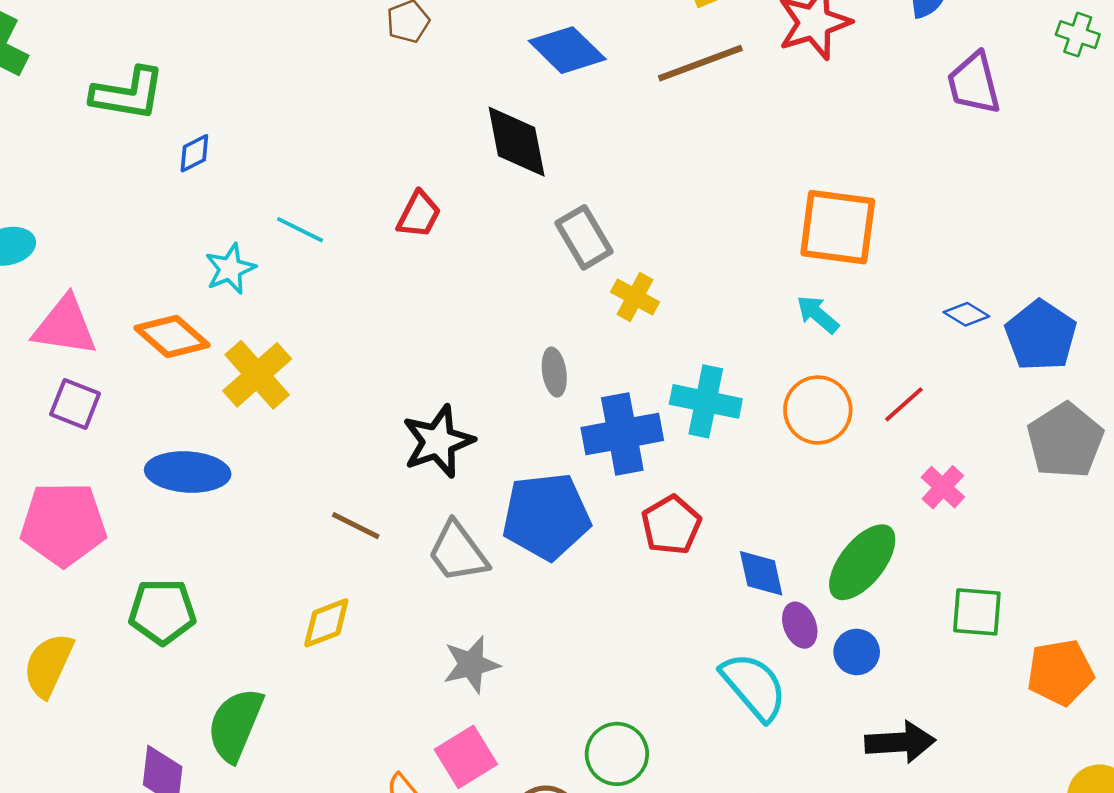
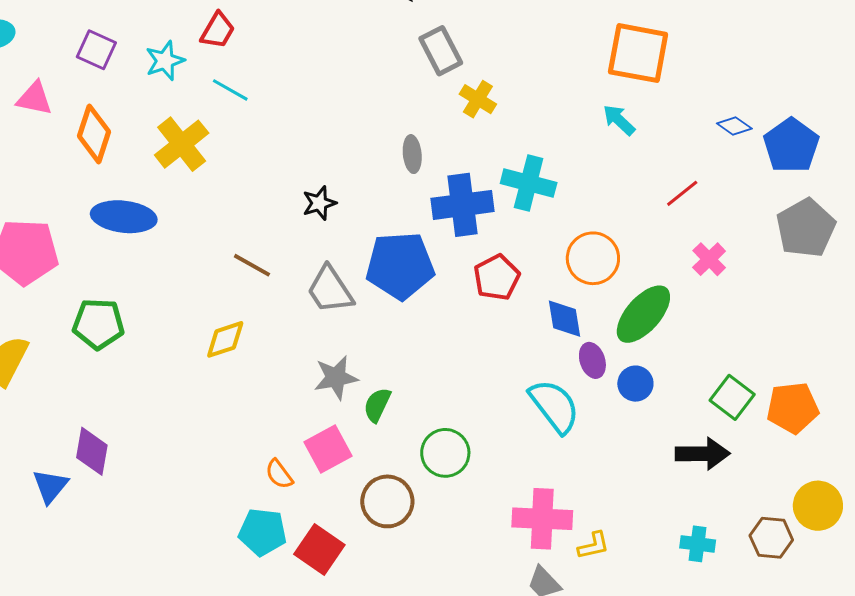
red trapezoid: (419, 214) -> (218, 30), moved
cyan line: (300, 230) -> (230, 90), moved
pink triangle: (65, 326) -> (34, 98), size x0.7
orange diamond: (172, 336) -> (94, 134), moved, turned 64
purple square: (75, 404) -> (96, 50), moved
orange circle: (818, 410) -> (593, 258), moved
black star: (438, 441) -> (319, 203), size x0.6
green square: (977, 612) -> (732, 397), moved, turned 30
green semicircle: (235, 725) -> (377, 405), moved, size x0.6
black arrow: (900, 742) -> (703, 454), moved

